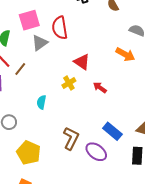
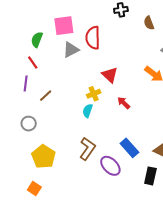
brown line: (20, 69) -> (46, 96), moved
cyan semicircle: (41, 102) -> (88, 111), moved

